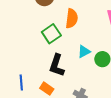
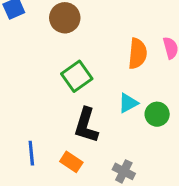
orange semicircle: (72, 18) -> (137, 54), moved

